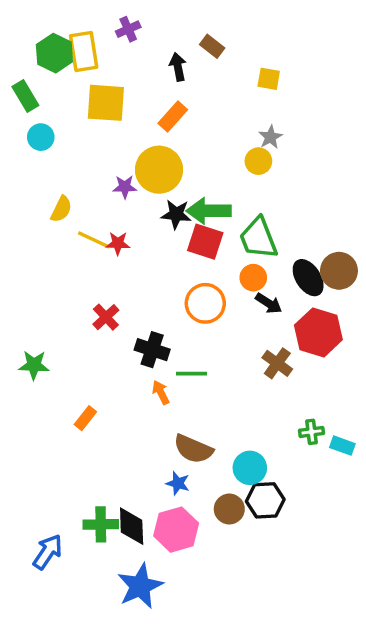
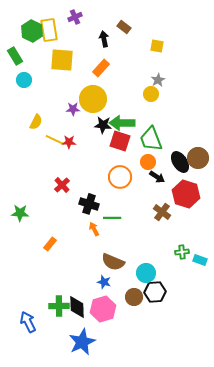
blue arrow: (48, 552) -> (28, 322), turned -60

